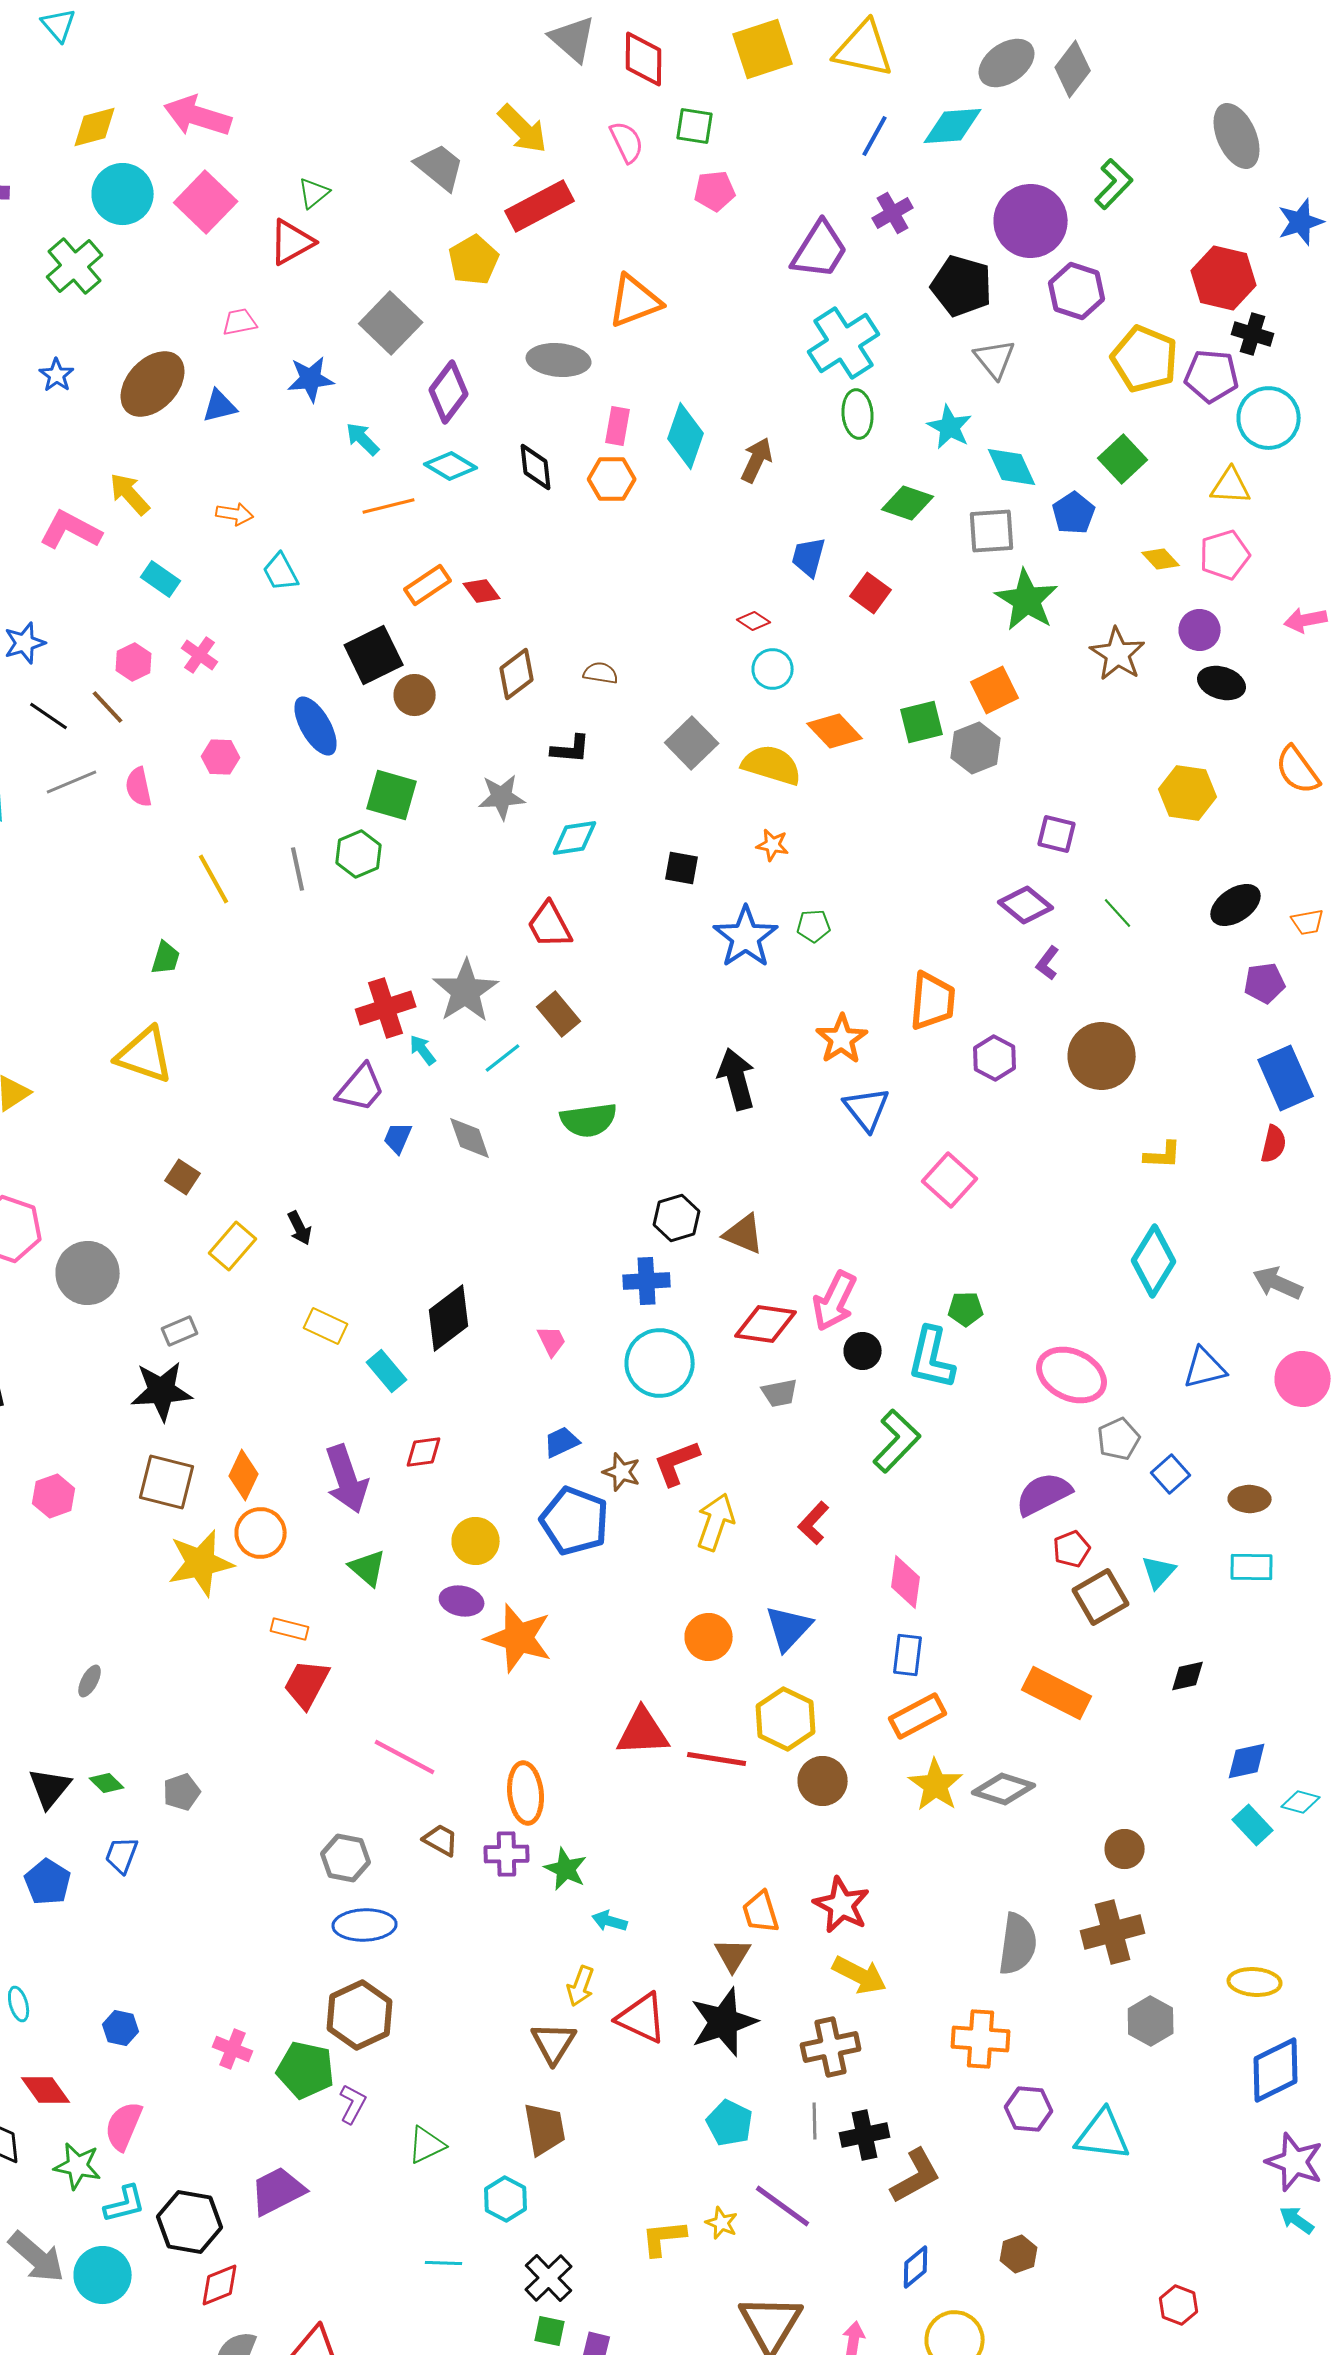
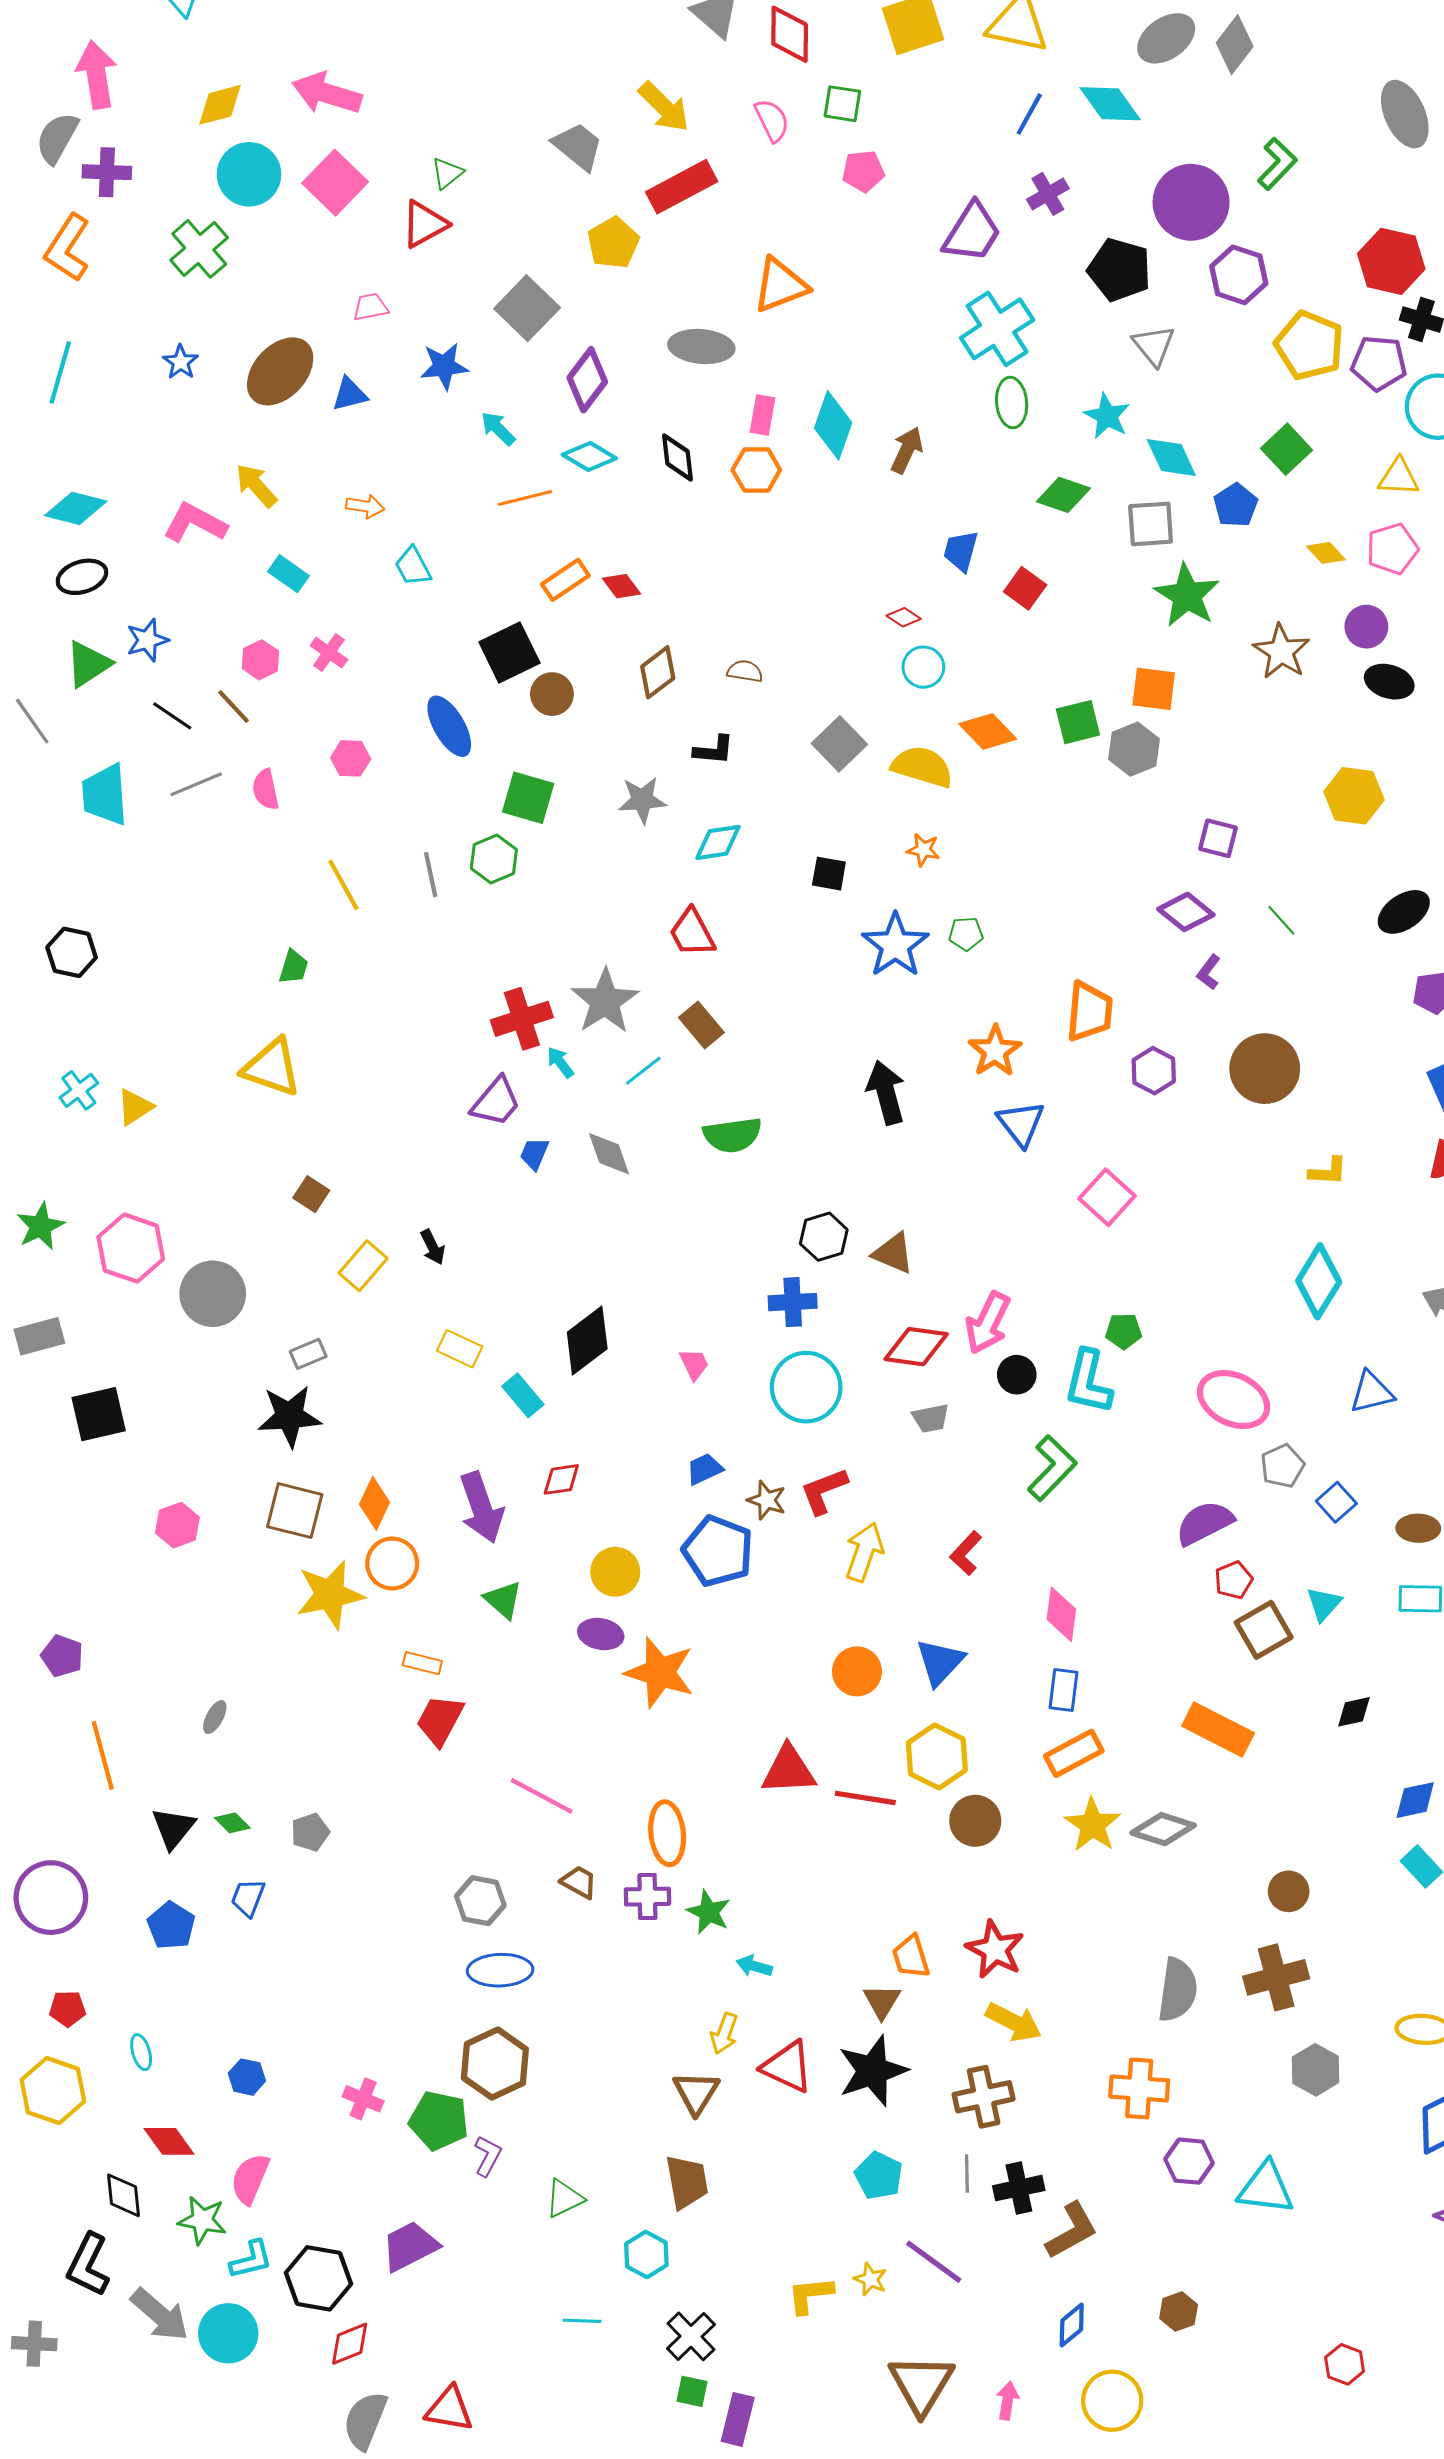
cyan diamond: (953, 126) -> (1110, 104), turned 58
orange square: (995, 690) -> (1154, 689), turned 33

